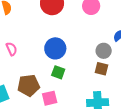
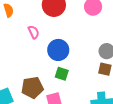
pink semicircle: (12, 49) -> (34, 32), moved

